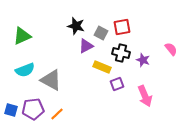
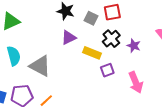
purple triangle: (86, 46) -> (69, 38), moved
black cross: (121, 53) -> (111, 39), turned 36
cyan semicircle: (25, 70) -> (14, 56), turned -84

